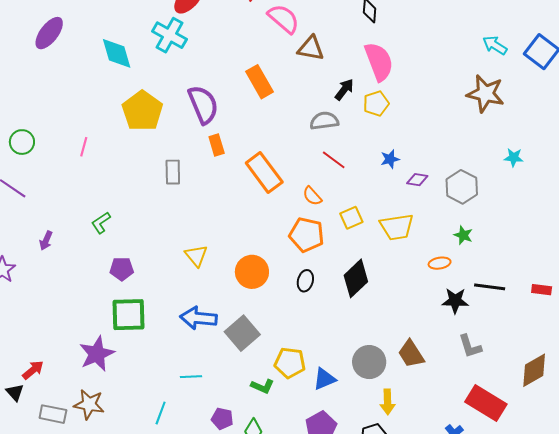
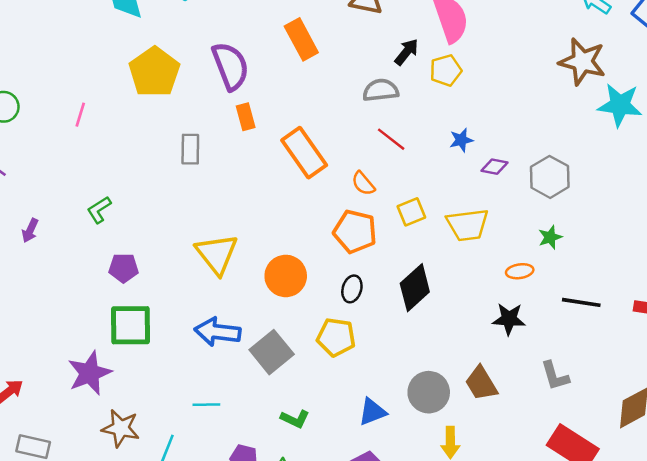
cyan star: (514, 157) -> (620, 105), moved, size x1.8
green star: (463, 235) -> (550, 237), turned 30
yellow triangle: (196, 256) -> (217, 254), size x1.5
black star: (455, 301) -> (509, 319), moved
yellow pentagon: (290, 363) -> (336, 337), moved
brown star: (89, 404) -> (121, 428), moved

